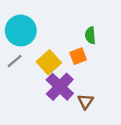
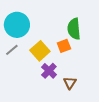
green semicircle: (90, 35) -> (74, 29), size x1.5
purple cross: (60, 87) -> (49, 71), size x0.7

